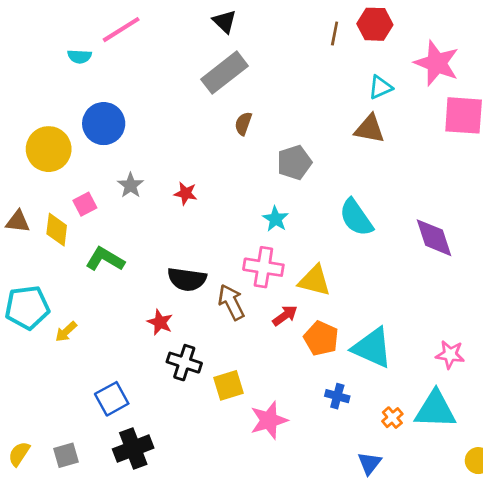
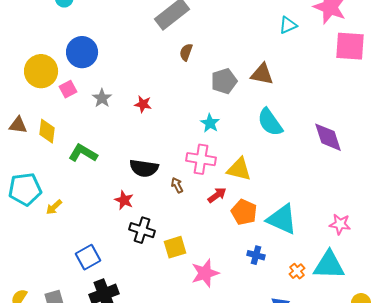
brown triangle: (370, 129) -> (262, 74), moved
pink square: (85, 204) -> (68, 89), moved
brown arrow: (231, 302) -> (177, 185), size x0.6

